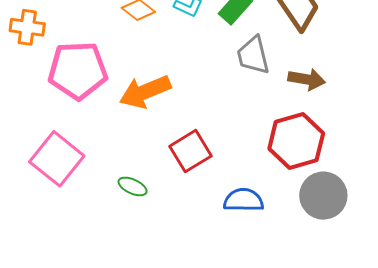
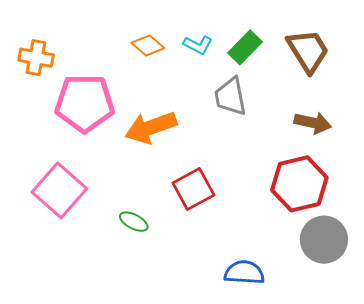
gray trapezoid: (253, 55) -> (230, 97), moved
blue semicircle: (243, 200) -> (244, 272), moved

